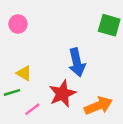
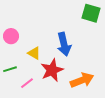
pink circle: (18, 24) -> (11, 36), moved
yellow triangle: (24, 73) -> (34, 53), moved

